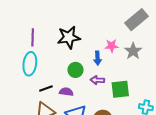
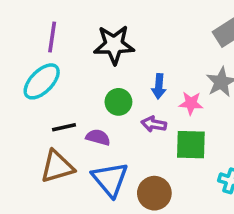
pink star: (112, 46) -> (191, 103), moved
cyan ellipse: (30, 64) -> (42, 81), turned 30

